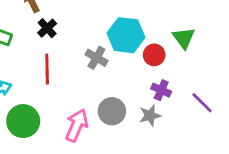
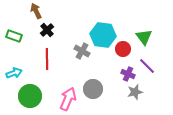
purple line: (202, 103) -> (147, 66), moved
gray star: (150, 115) -> (135, 92), moved

